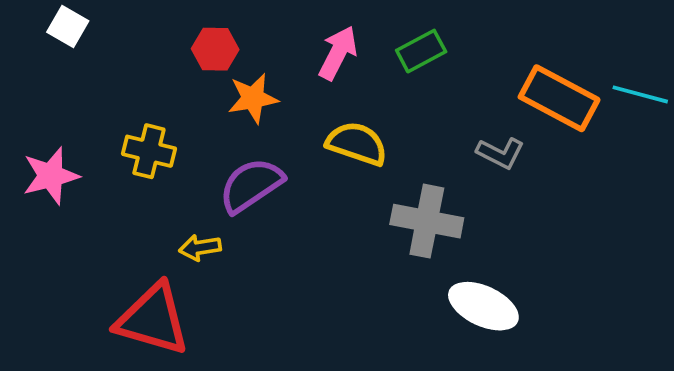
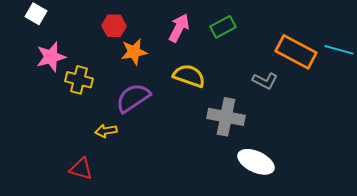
pink star: (51, 176) -> (51, 57), moved
red triangle: (153, 319) -> (81, 169), size x0.6

